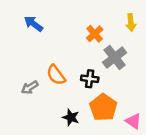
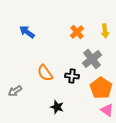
orange cross: (95, 34) -> (77, 32), moved
gray arrow: (30, 87) -> (15, 91), moved
orange pentagon: (103, 107) -> (101, 88), moved

